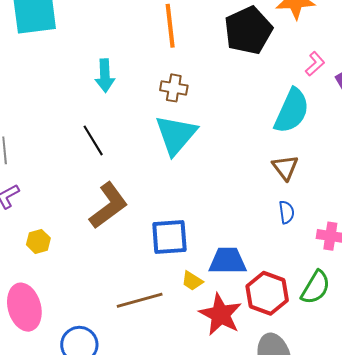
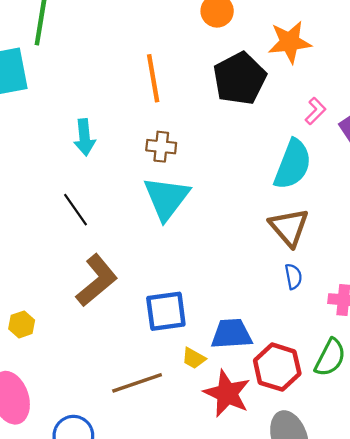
brown triangle: (285, 168) -> (289, 227), size x1.4

